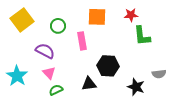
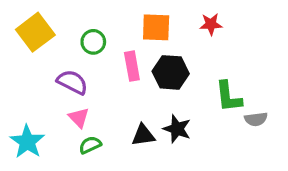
green L-shape: (142, 36) -> (229, 97), moved
black hexagon: (108, 66) -> (171, 72), moved
cyan star: (17, 76) -> (27, 142), moved
black star: (136, 87) -> (177, 129), moved

